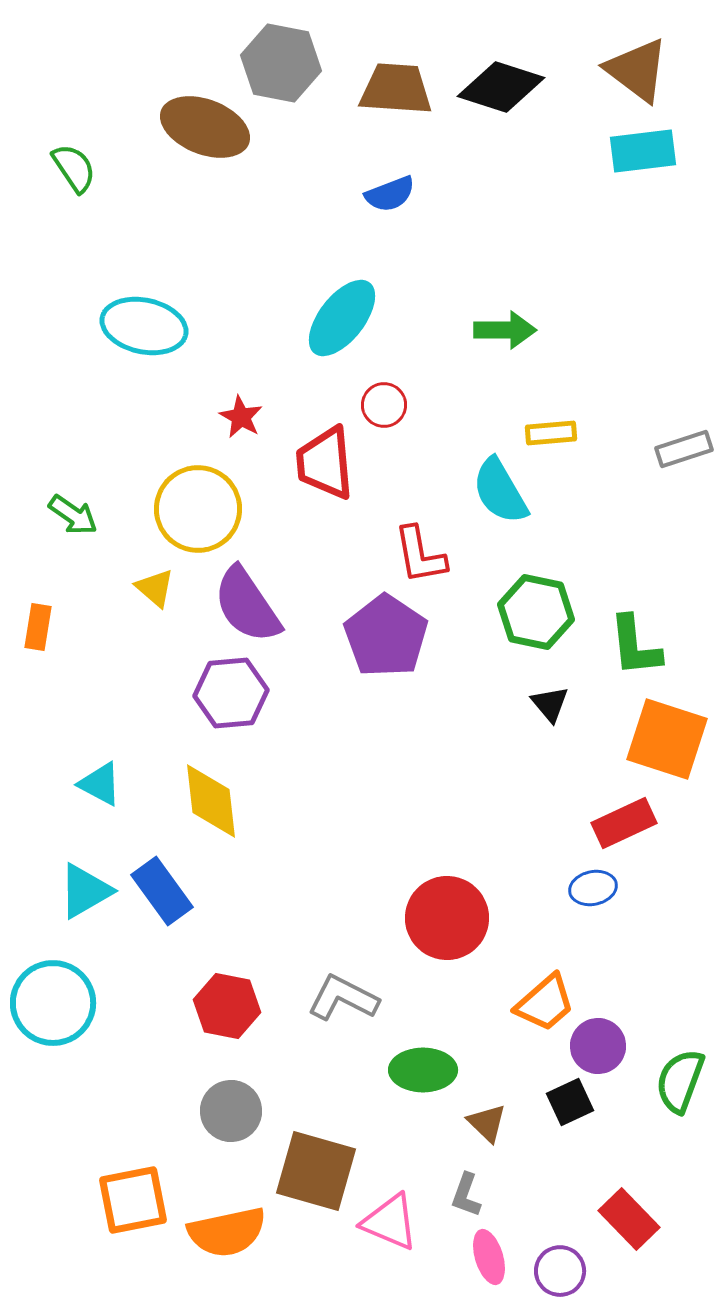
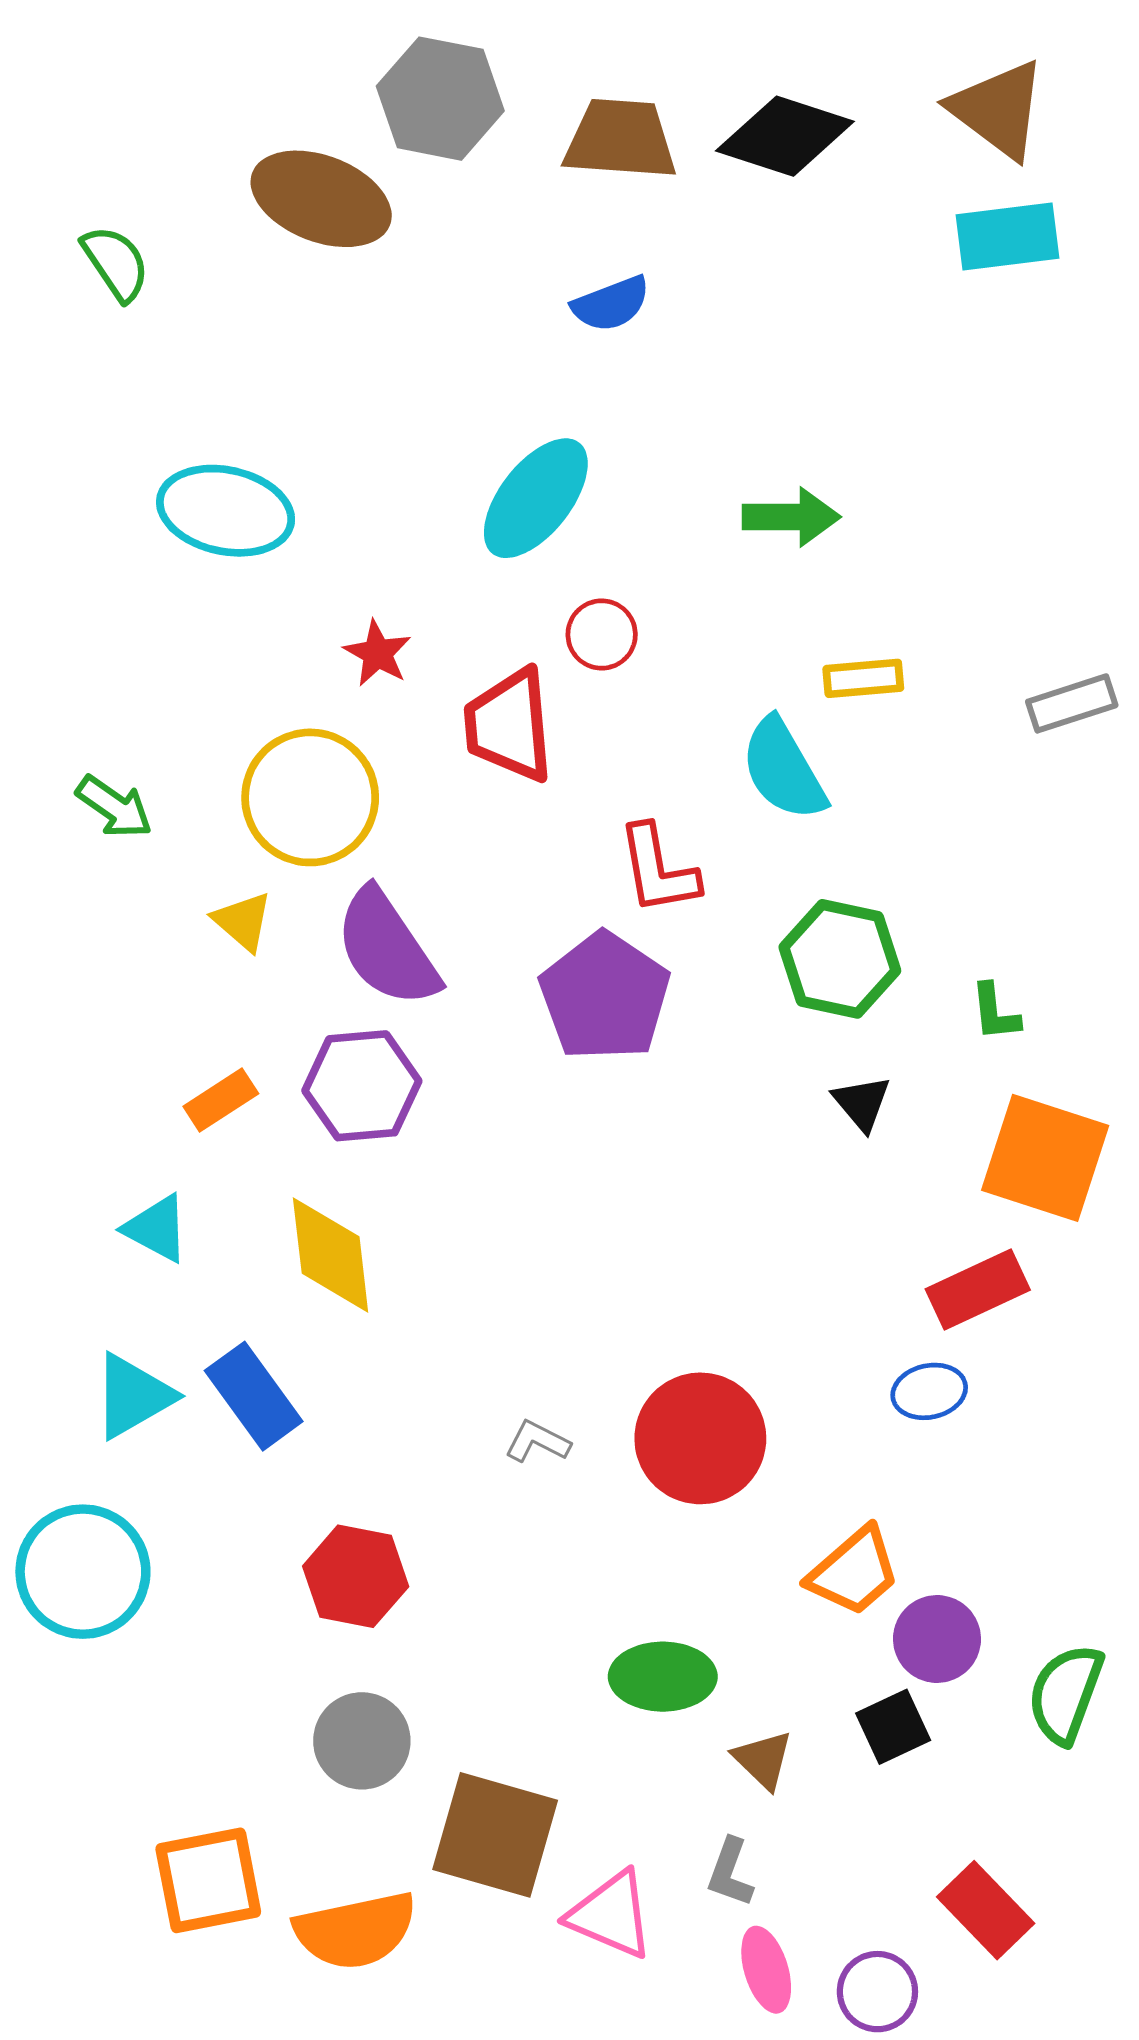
orange rectangle: (38, 627) -> (221, 1100), moved, turned 48
green L-shape: (635, 646) -> (995, 1012), size x0.6
gray L-shape: (343, 998) -> (537, 1442), moved, size x0.6

